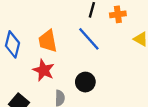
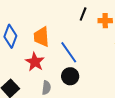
blue line: (89, 39) -> (69, 52), moved

